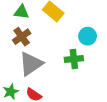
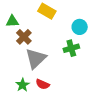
green triangle: (21, 12) -> (12, 21), moved

